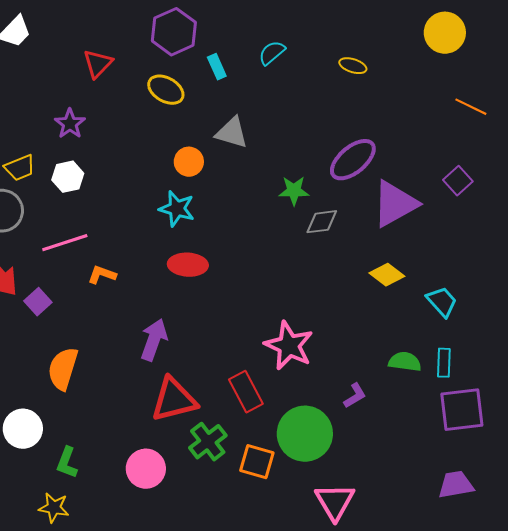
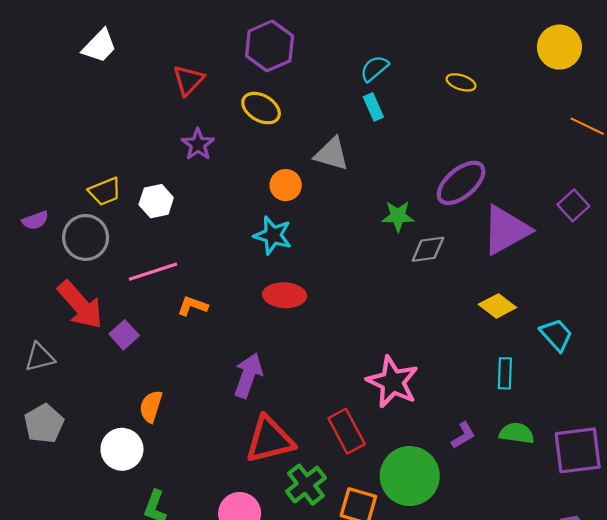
cyan rectangle: (217, 67) -> (373, 107), moved
purple star: (70, 124) -> (198, 144), moved
green semicircle: (405, 362) -> (517, 433), moved
cyan rectangle: (444, 363) -> (505, 373), moved
orange semicircle: (63, 369) -> (151, 406), size x0.7
white circle: (23, 429) -> (122, 449), moved

